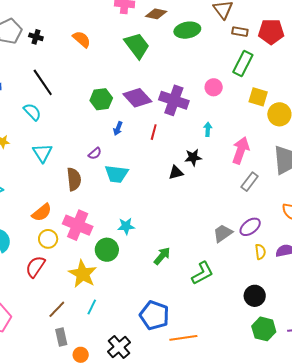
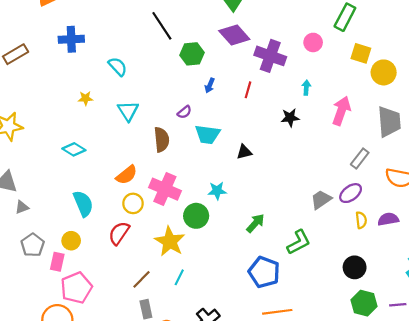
black line: (43, 82) -> (162, 26), moved
purple diamond: (137, 98) -> (234, 35), moved
black triangle: (176, 173) -> (244, 152), moved
gray rectangle: (250, 182) -> (360, 159), moved
blue pentagon: (154, 315) -> (264, 272), moved

